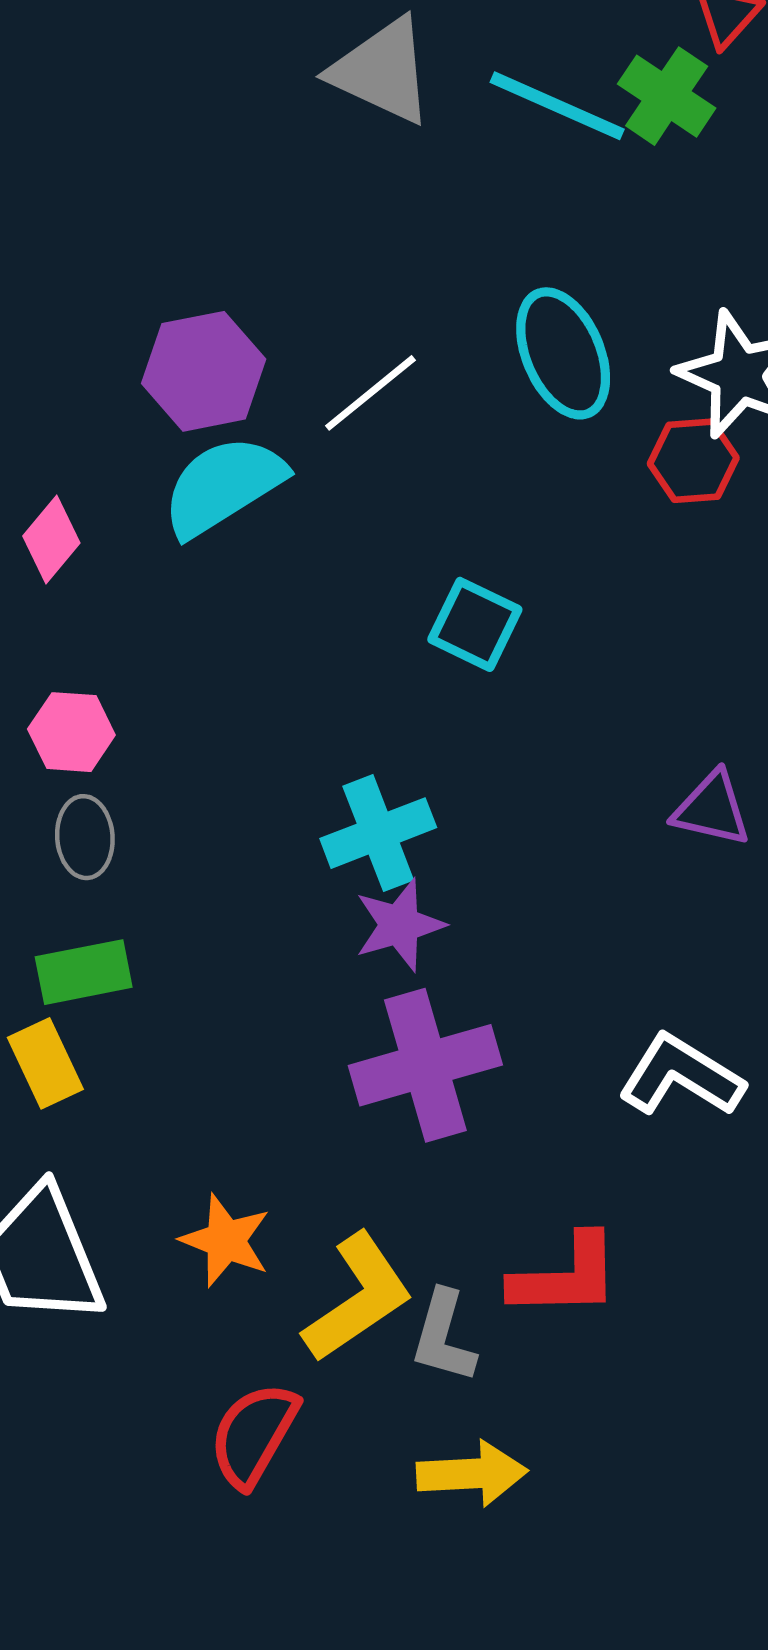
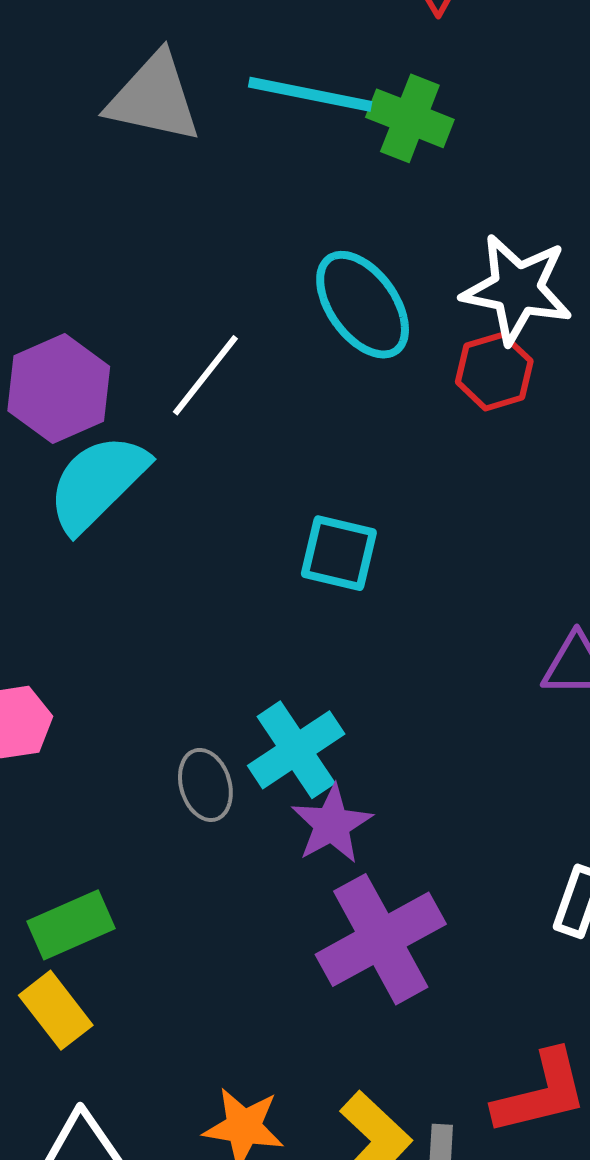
green cross: (667, 96) -> (410, 118), moved
gray ellipse: (85, 837) -> (205, 785), moved

